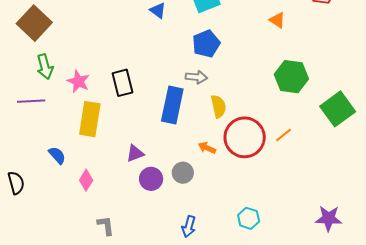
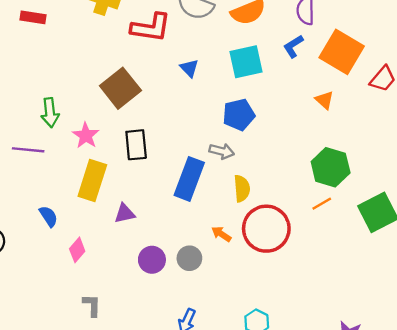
brown square: (34, 23) -> (120, 88), moved
orange line: (284, 135) -> (322, 204), moved
purple triangle: (135, 153) -> (125, 213), moved

